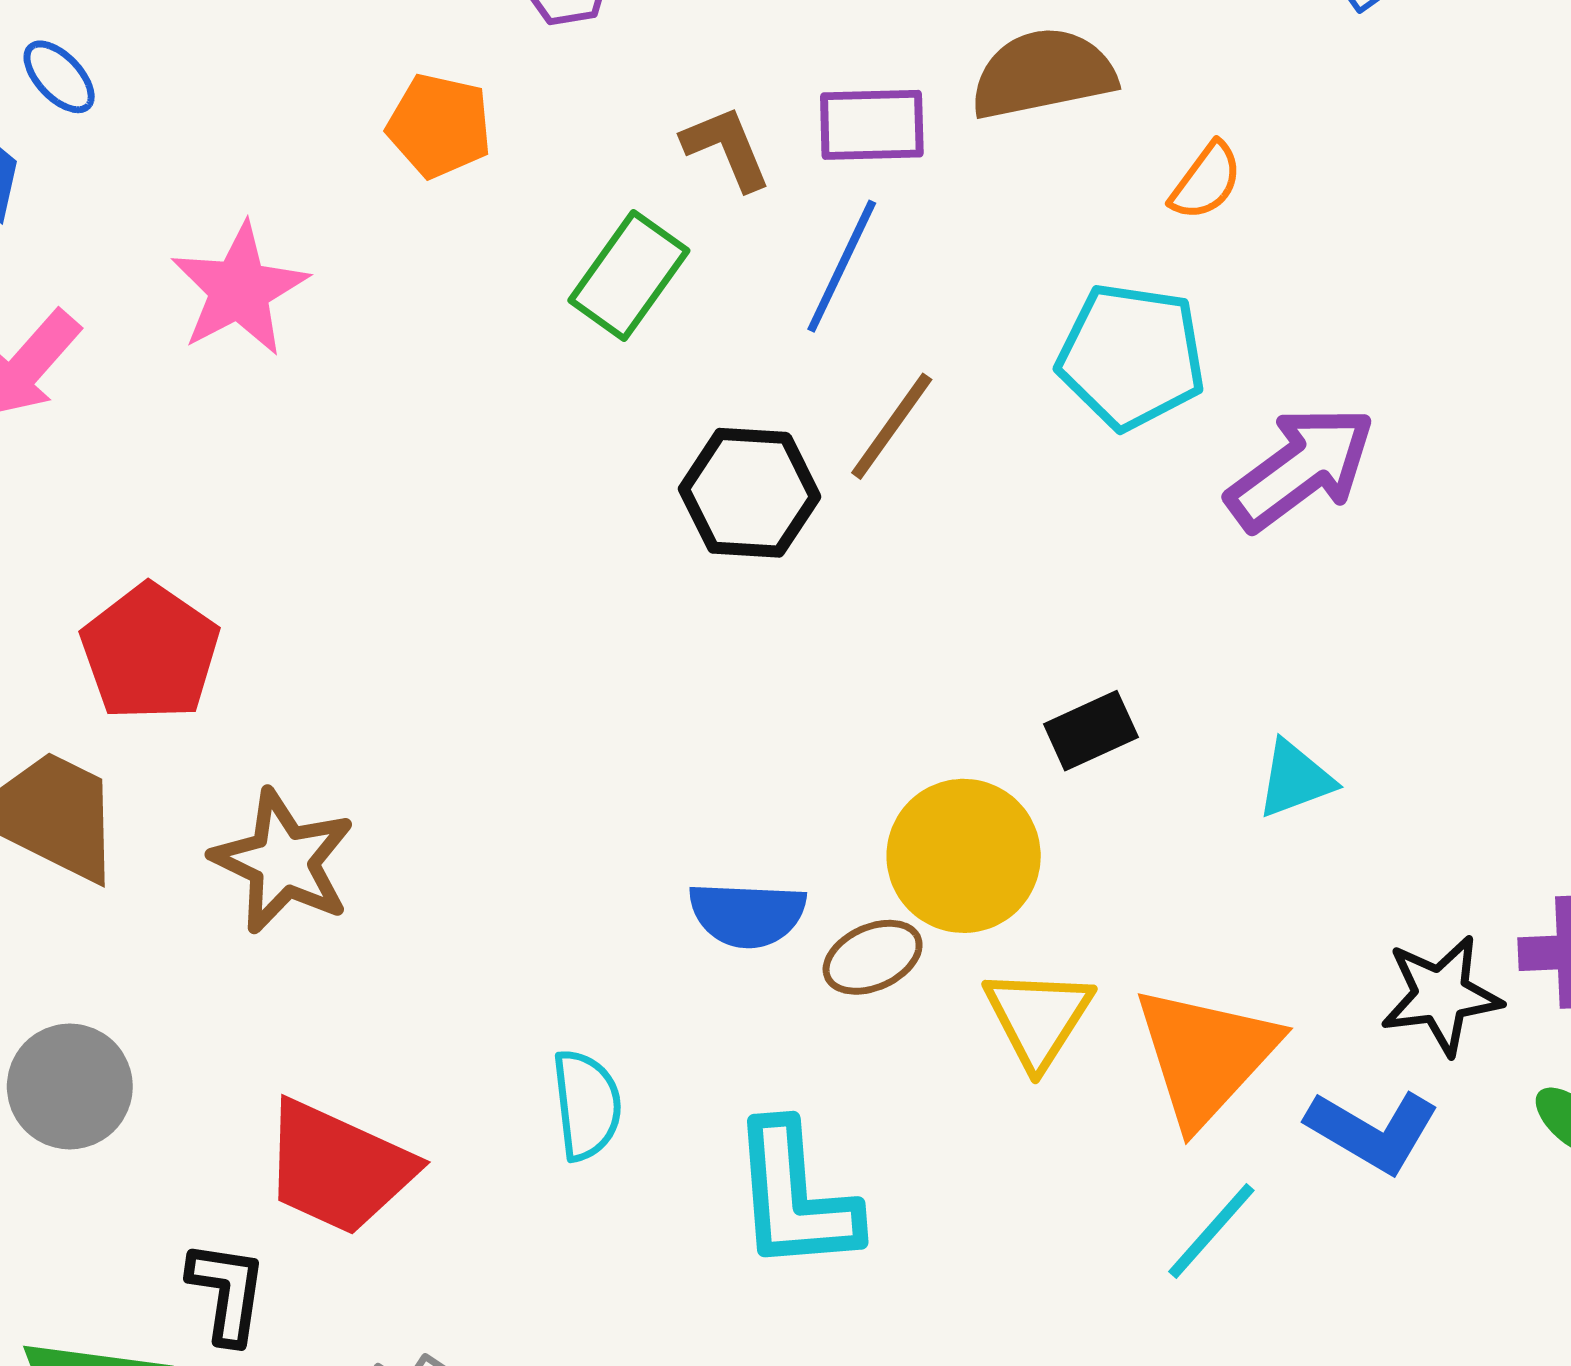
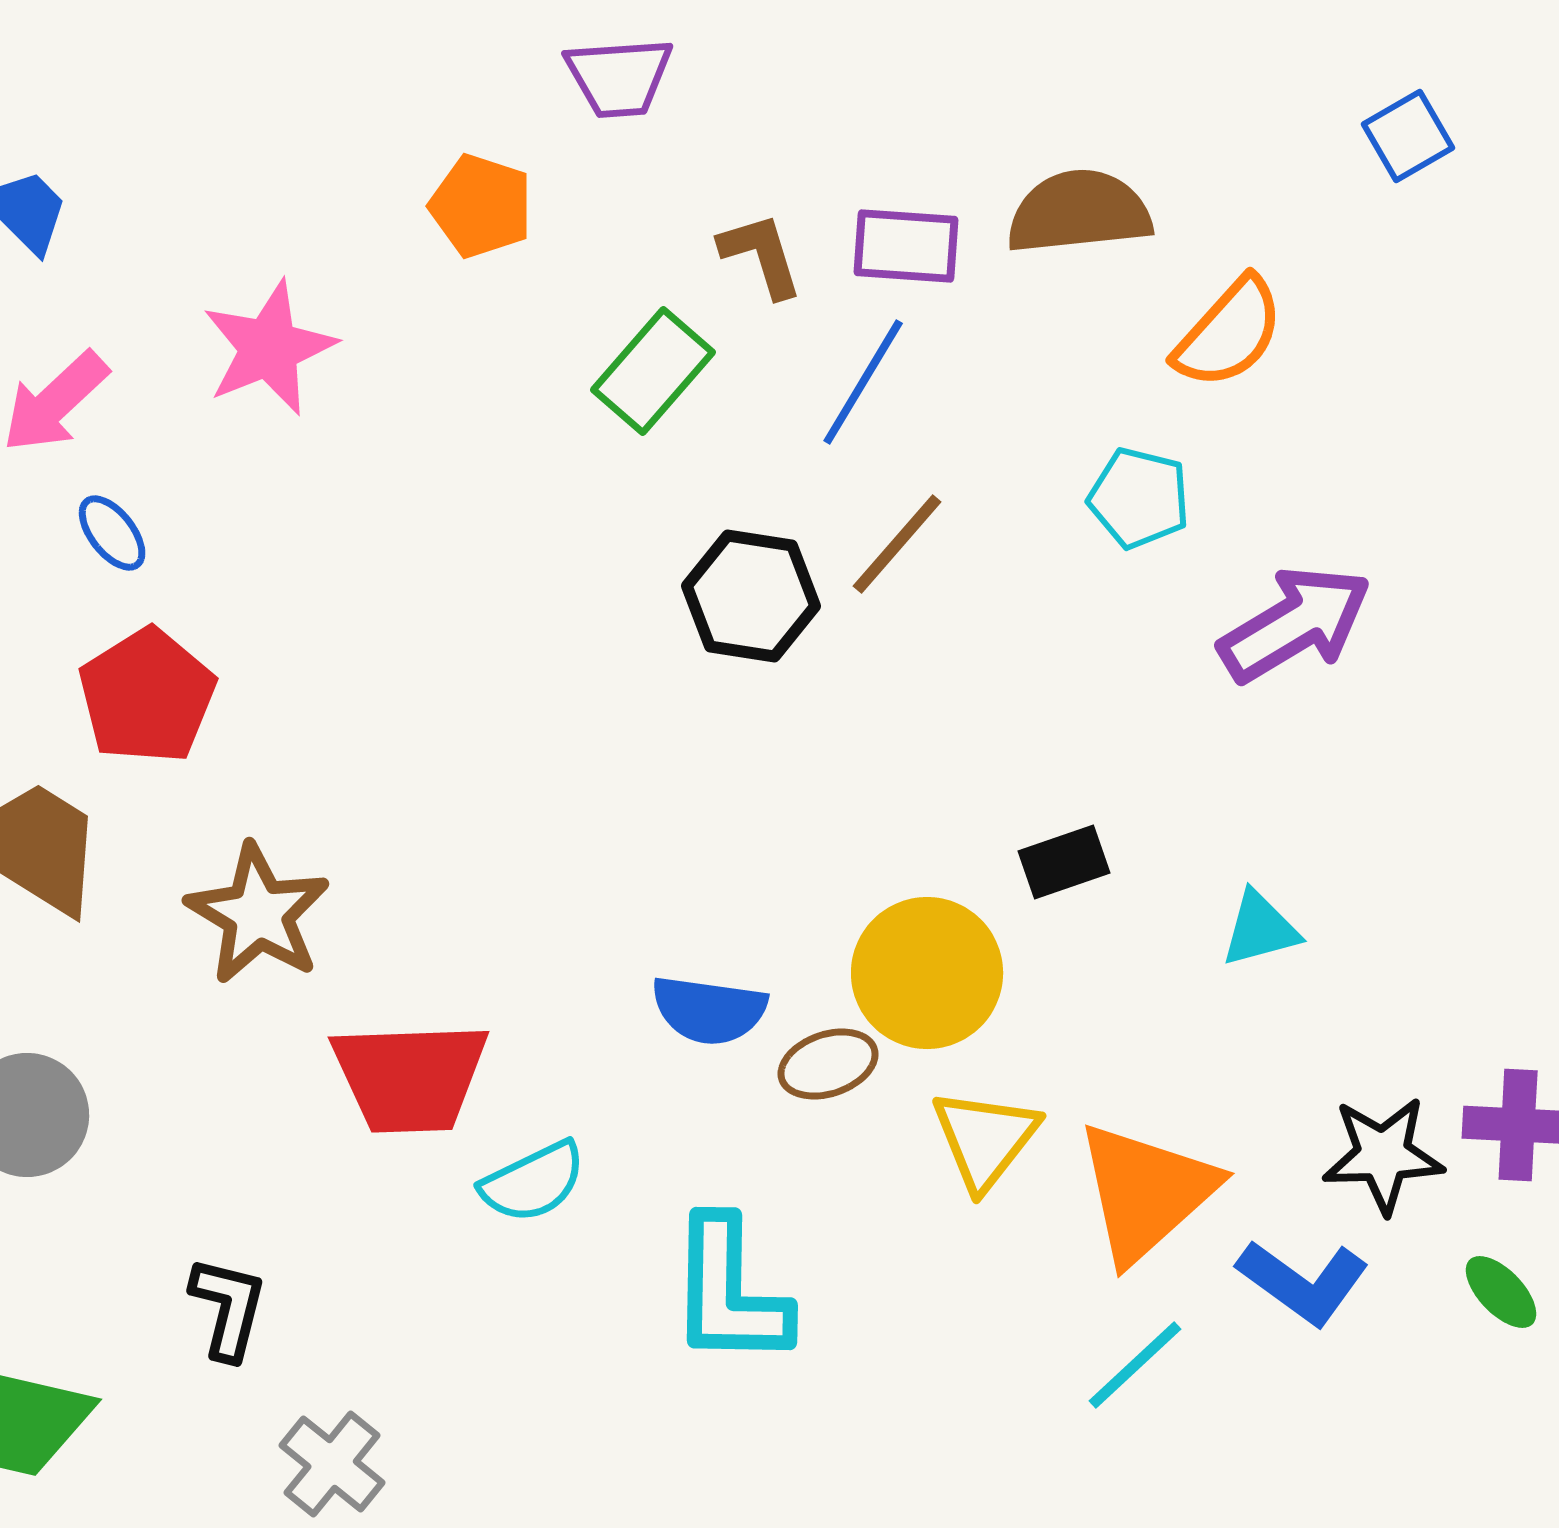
blue ellipse: (59, 77) -> (112, 533), moved
orange semicircle: (1206, 181) -> (1229, 333), size x1.5
cyan pentagon: (1131, 356) -> (1139, 498), size x0.7
cyan semicircle: (587, 1105) -> (533, 1182), turned 65
red trapezoid: (338, 1168) -> (410, 1077), moved, turned -32
black L-shape: (227, 1292) -> (228, 1308), moved

